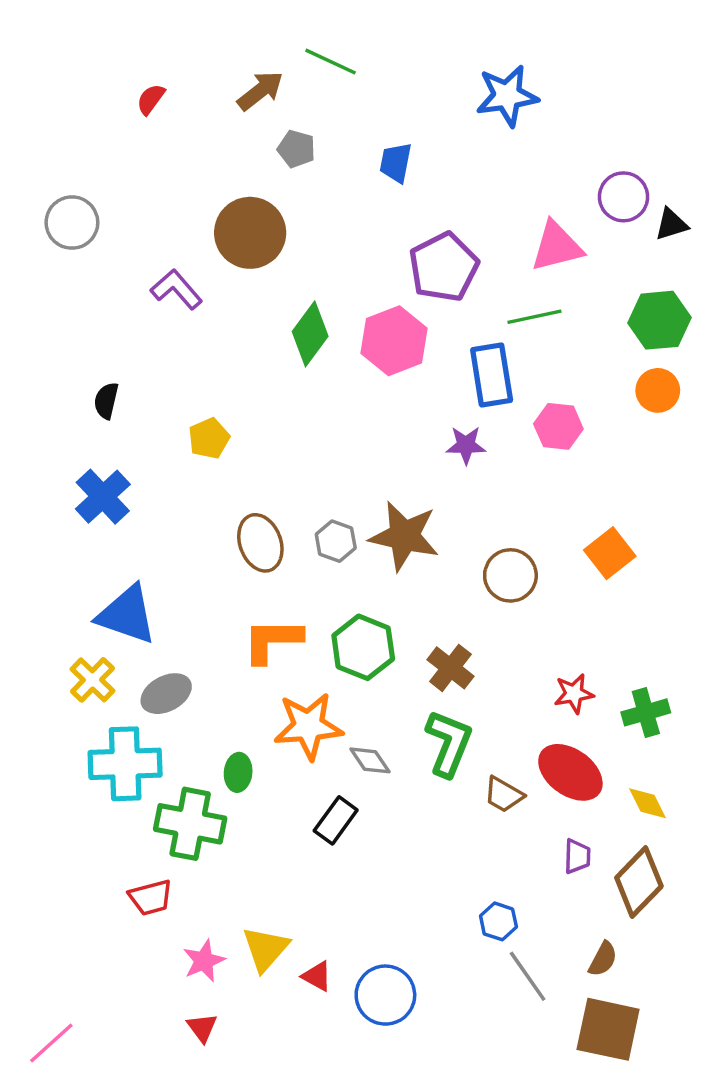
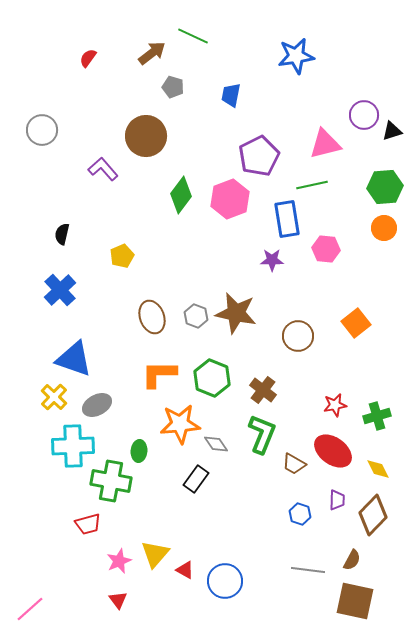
blue hexagon: (498, 921) -> (300, 514), moved
gray line: (528, 976) -> (308, 570), turned -48

